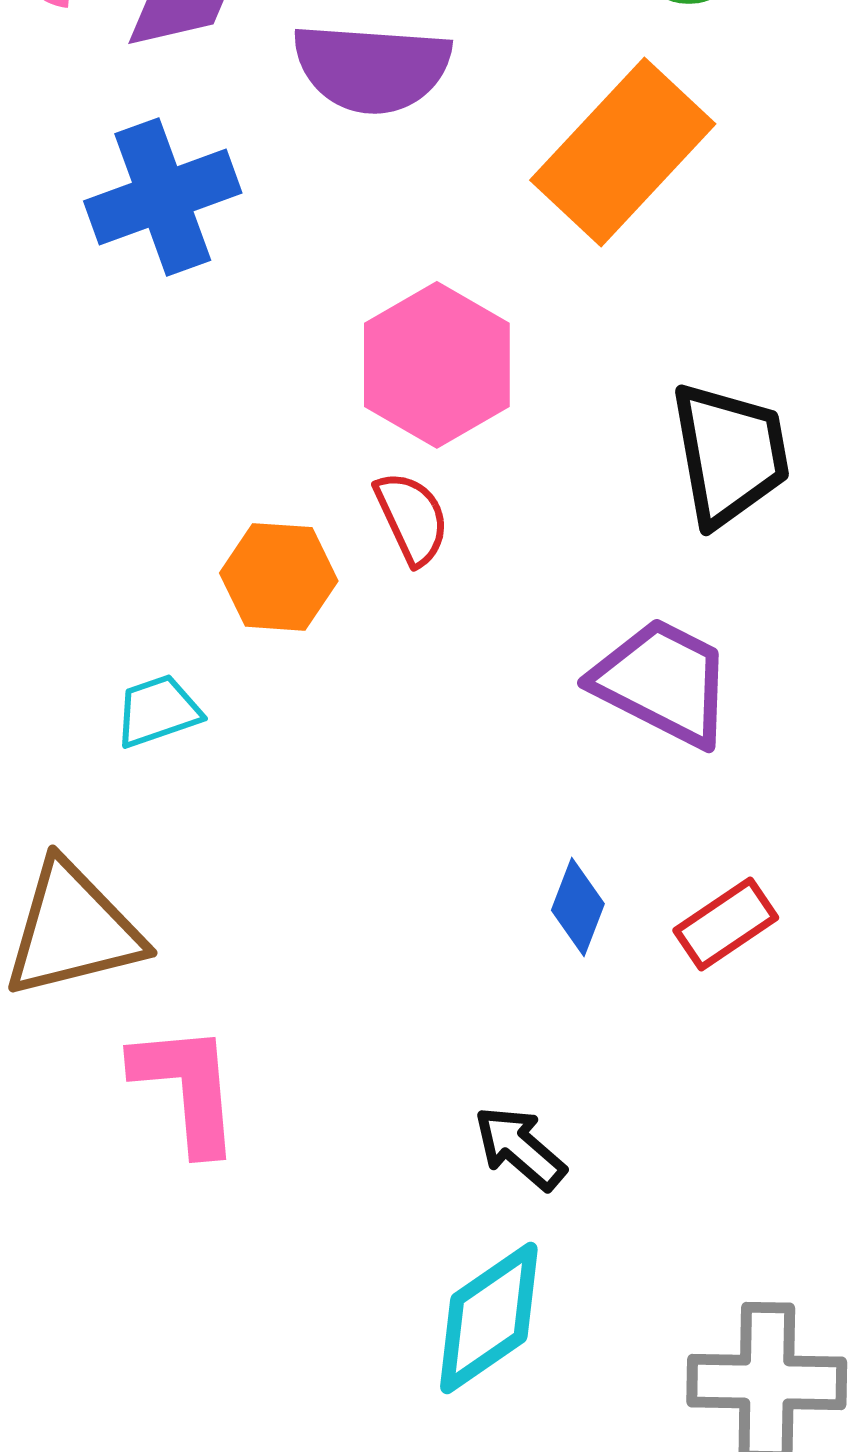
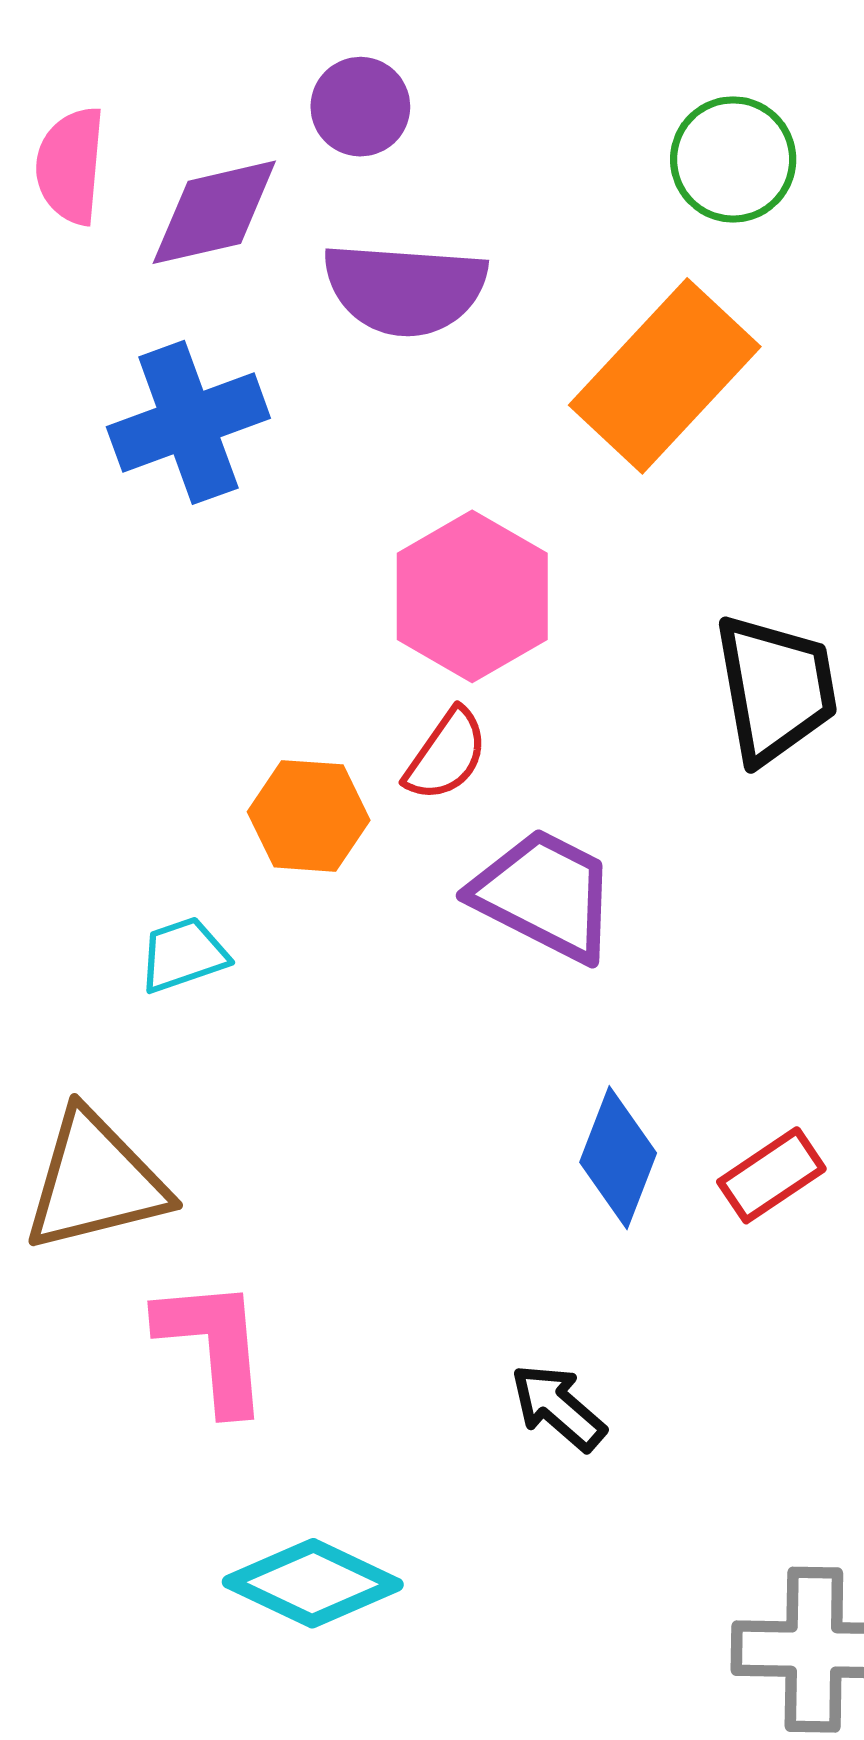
red semicircle: (412, 518) -> (446, 755), turned 60
purple trapezoid: (663, 682) -> (545, 895), moved
blue diamond: (578, 907) -> (618, 1158), size x1.4
cyan diamond: (489, 1318) -> (313, 1583), moved, turned 60

